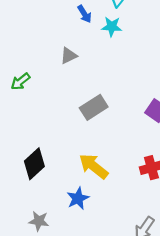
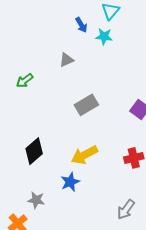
yellow arrow: (94, 166) -> (84, 155), turned -68

